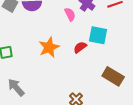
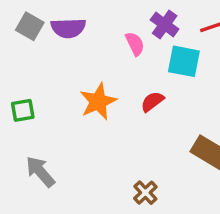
cyan square: (98, 35) -> (184, 61), moved

